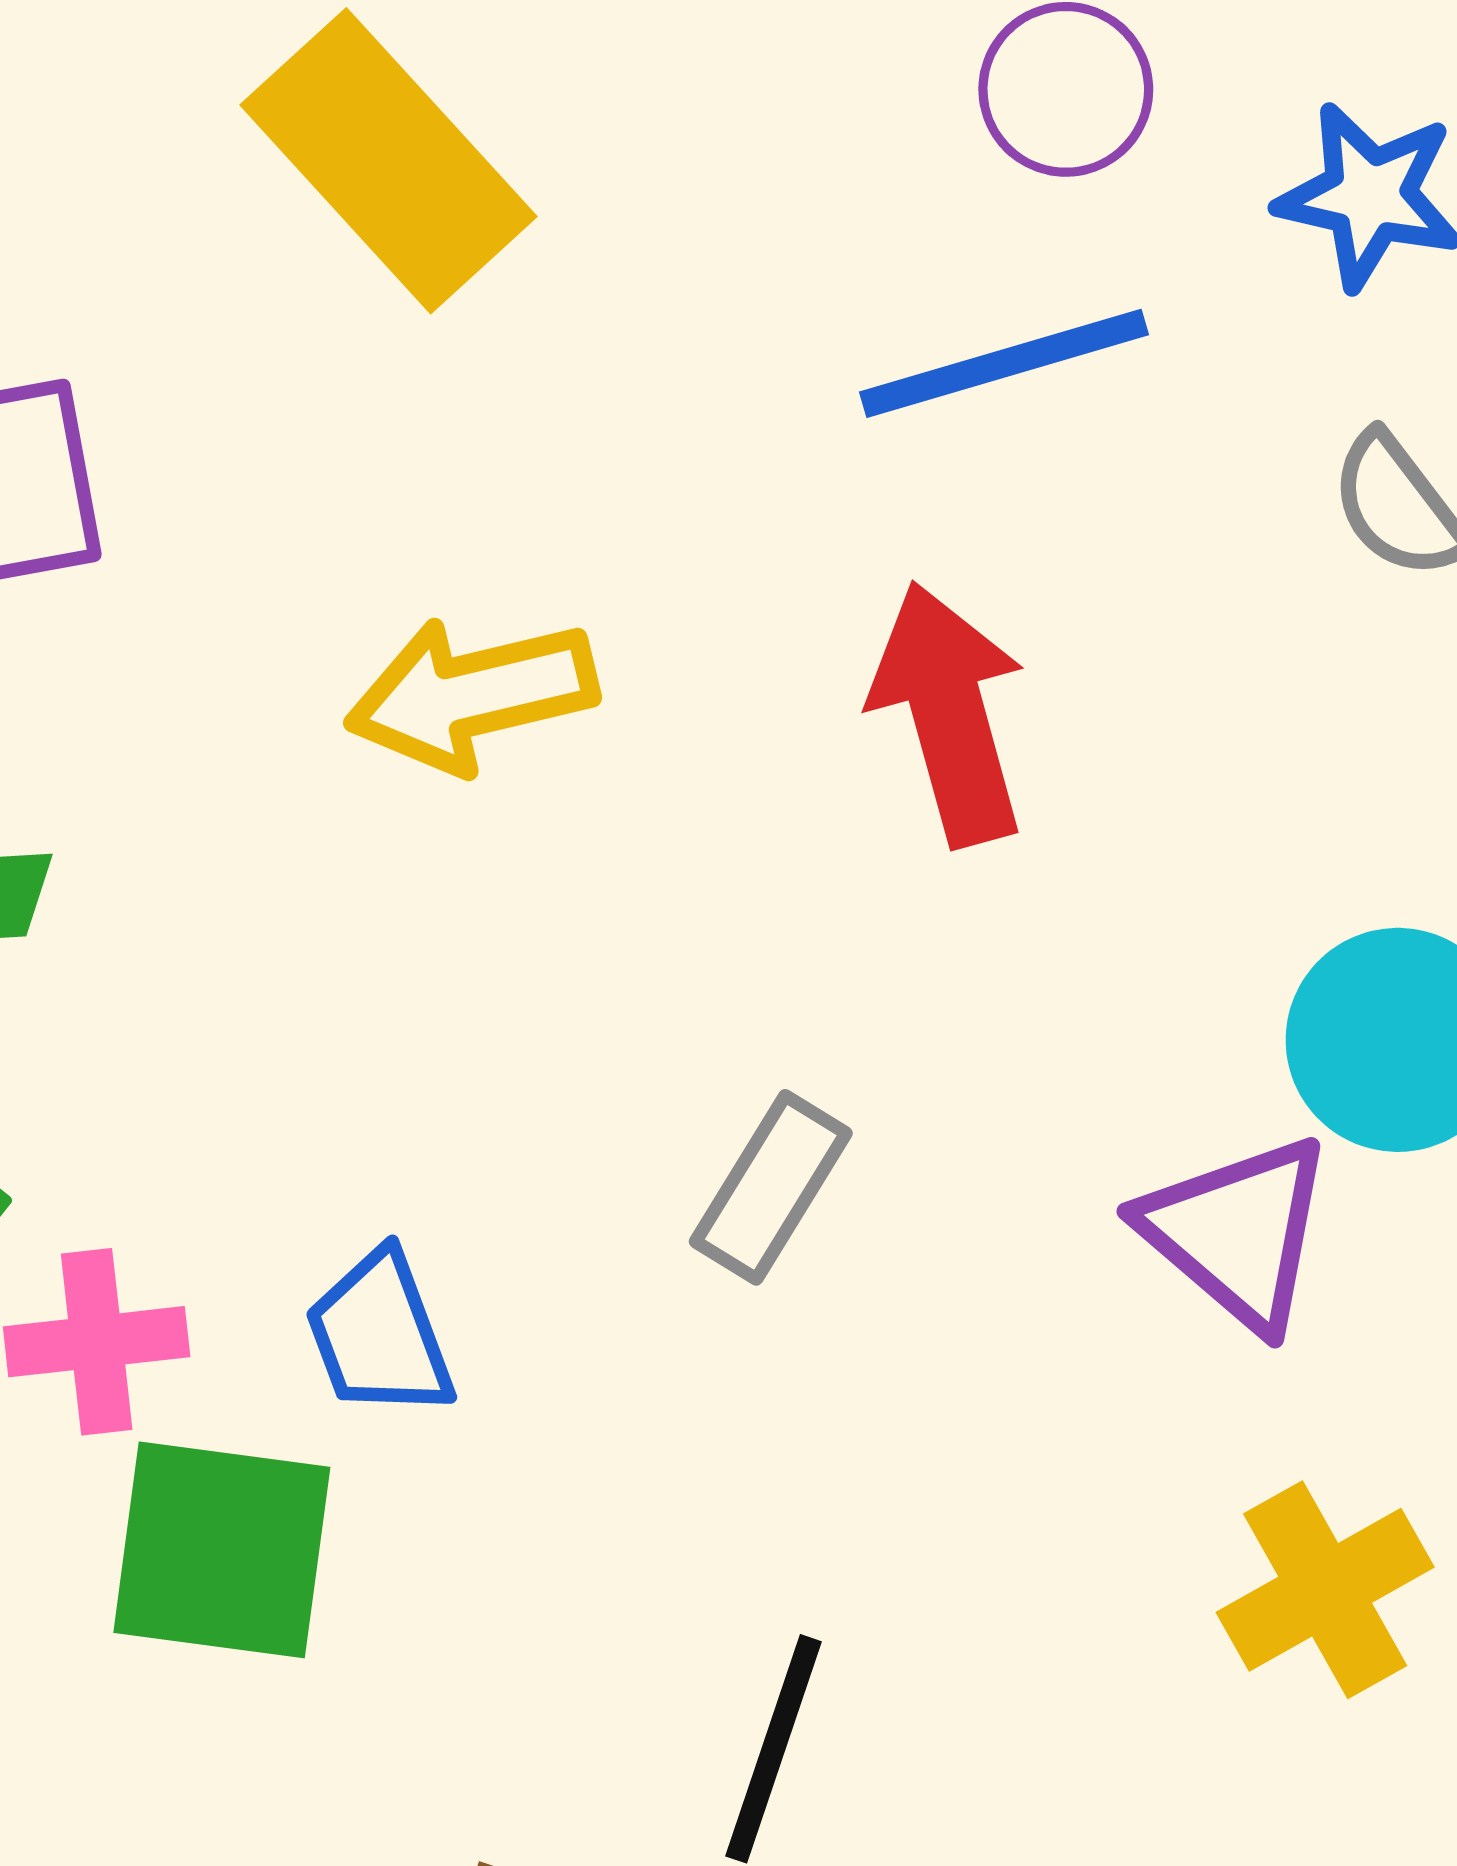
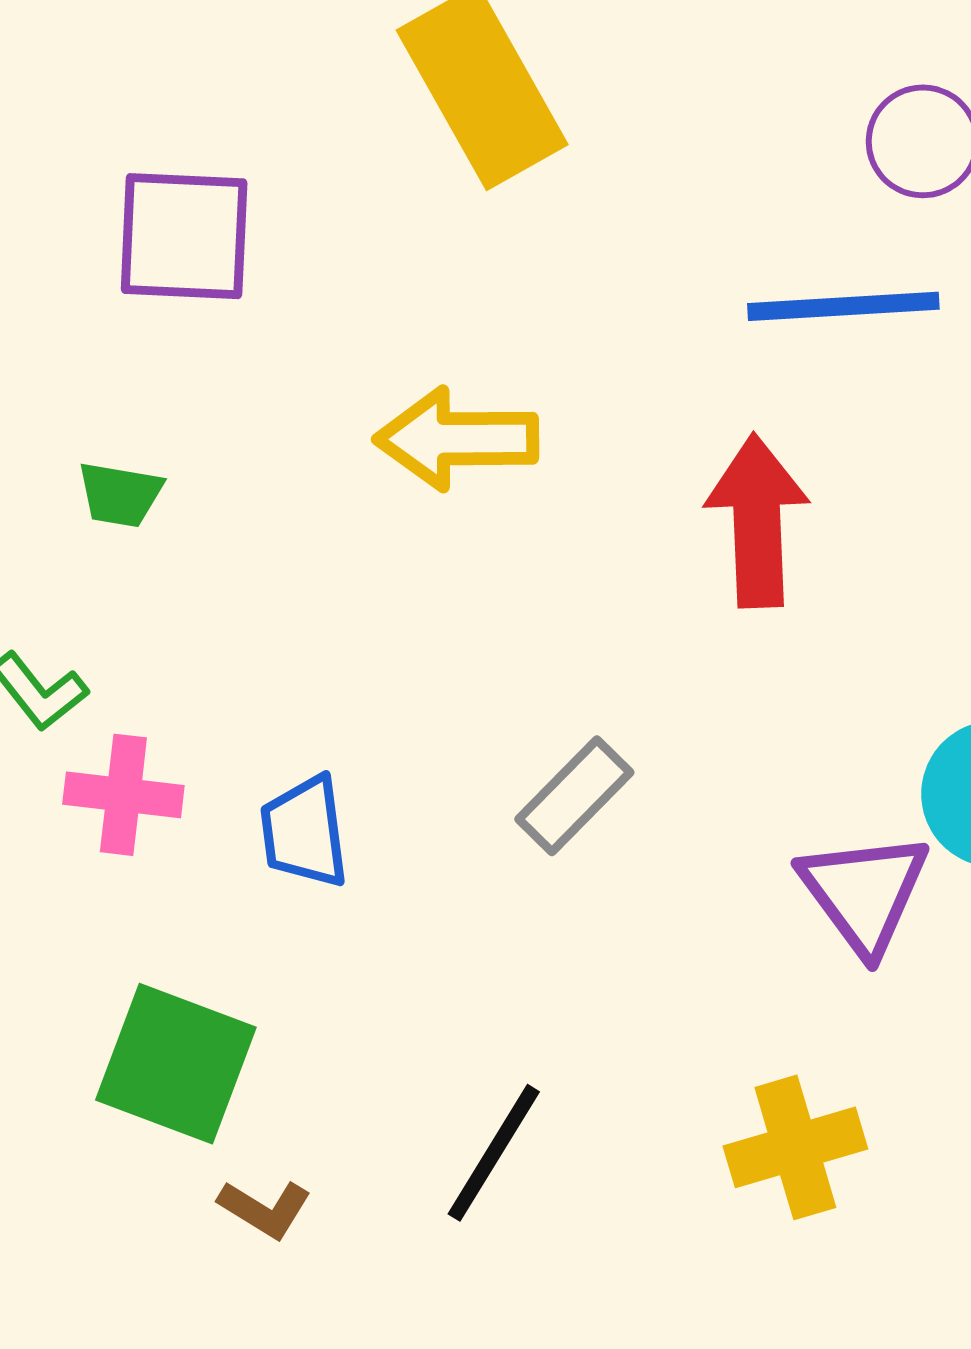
green square: (222, 1550) -> (176, 1064), moved
yellow cross: (1325, 1590) -> (795, 1147), moved

